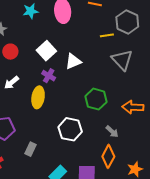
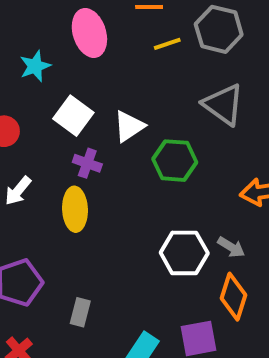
cyan star: (31, 11) -> (35, 66), moved
yellow line: (107, 35) -> (167, 44), moved
green hexagon: (96, 99) -> (175, 161), moved
white hexagon: (70, 129) -> (184, 253), moved

